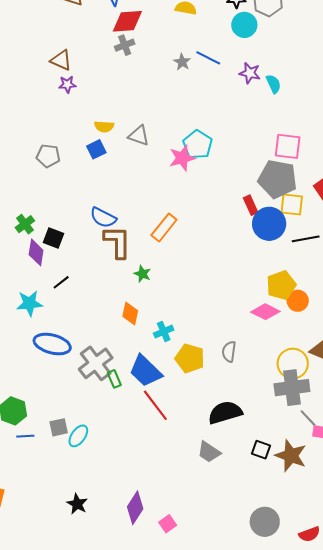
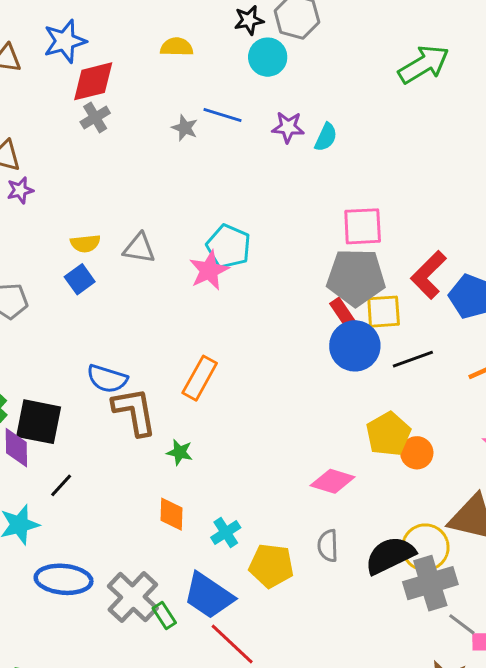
cyan semicircle: (273, 84) -> (326, 137), turned 60
red rectangle: (251, 205) -> (343, 313), moved
black square: (54, 238) -> (39, 422), size x1.5
pink diamond: (265, 312) -> (333, 481), moved
black semicircle: (225, 412) -> (390, 555), moved

